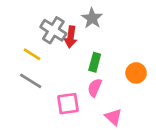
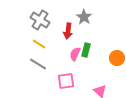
gray cross: (53, 30) -> (40, 20), moved
pink semicircle: (95, 88) -> (75, 54), moved

